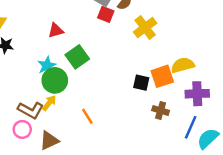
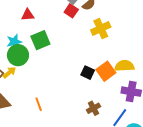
orange square: (162, 76) -> (106, 71), turned -30
brown cross: (161, 110) -> (93, 108), moved, turned 32
orange line: (87, 116) -> (39, 104), moved

